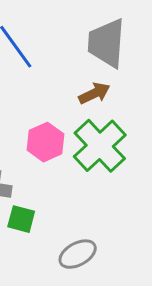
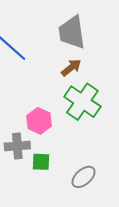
pink hexagon: (45, 142) -> (39, 121), moved

